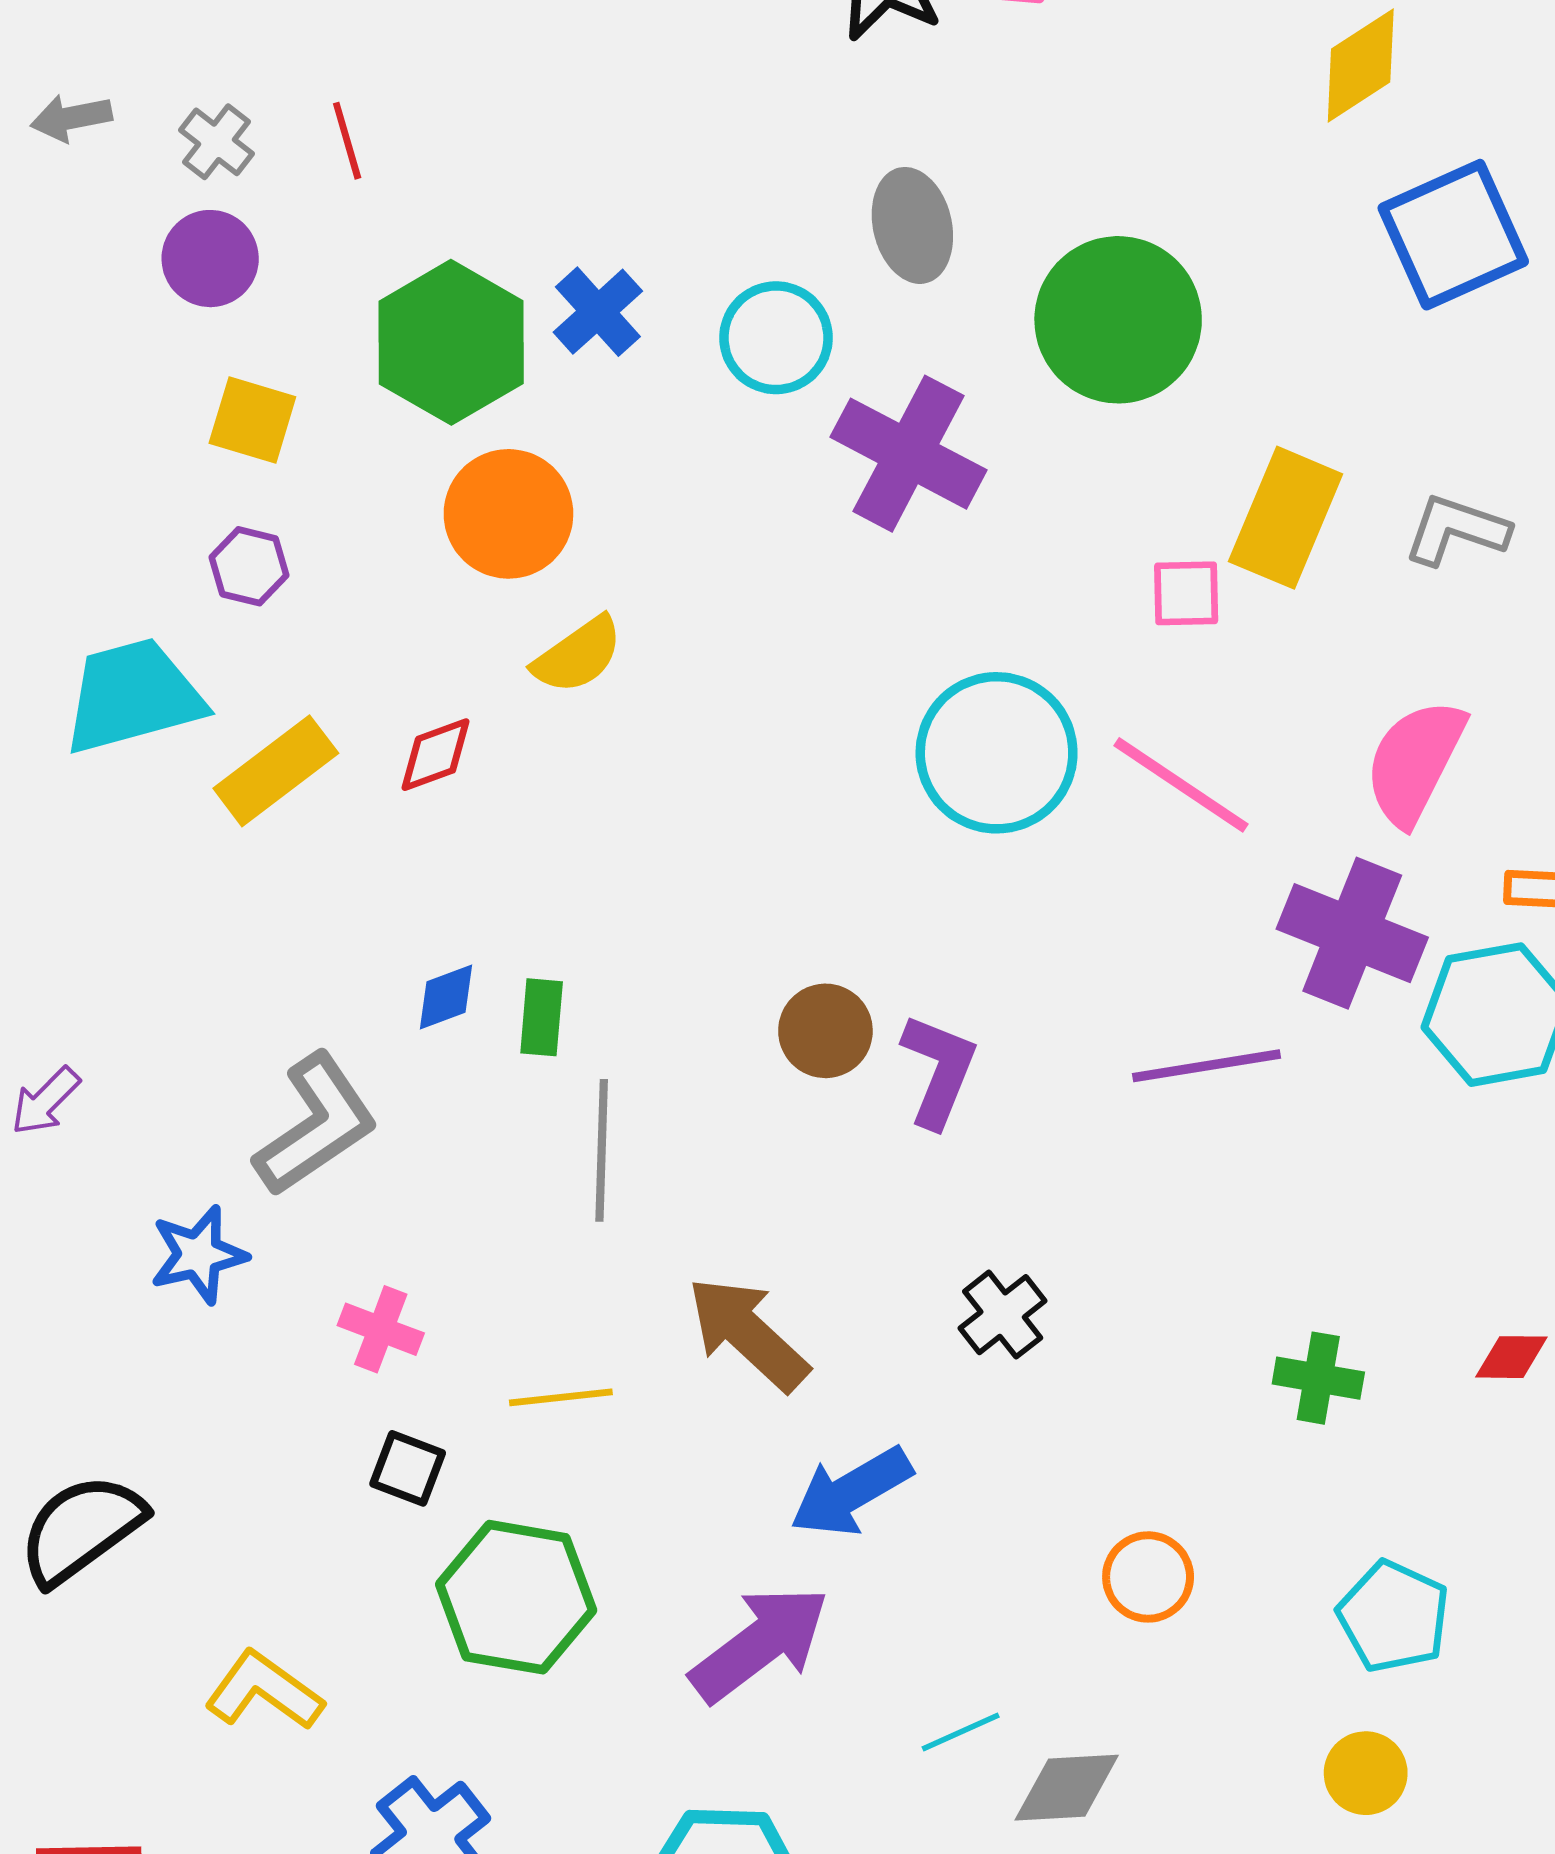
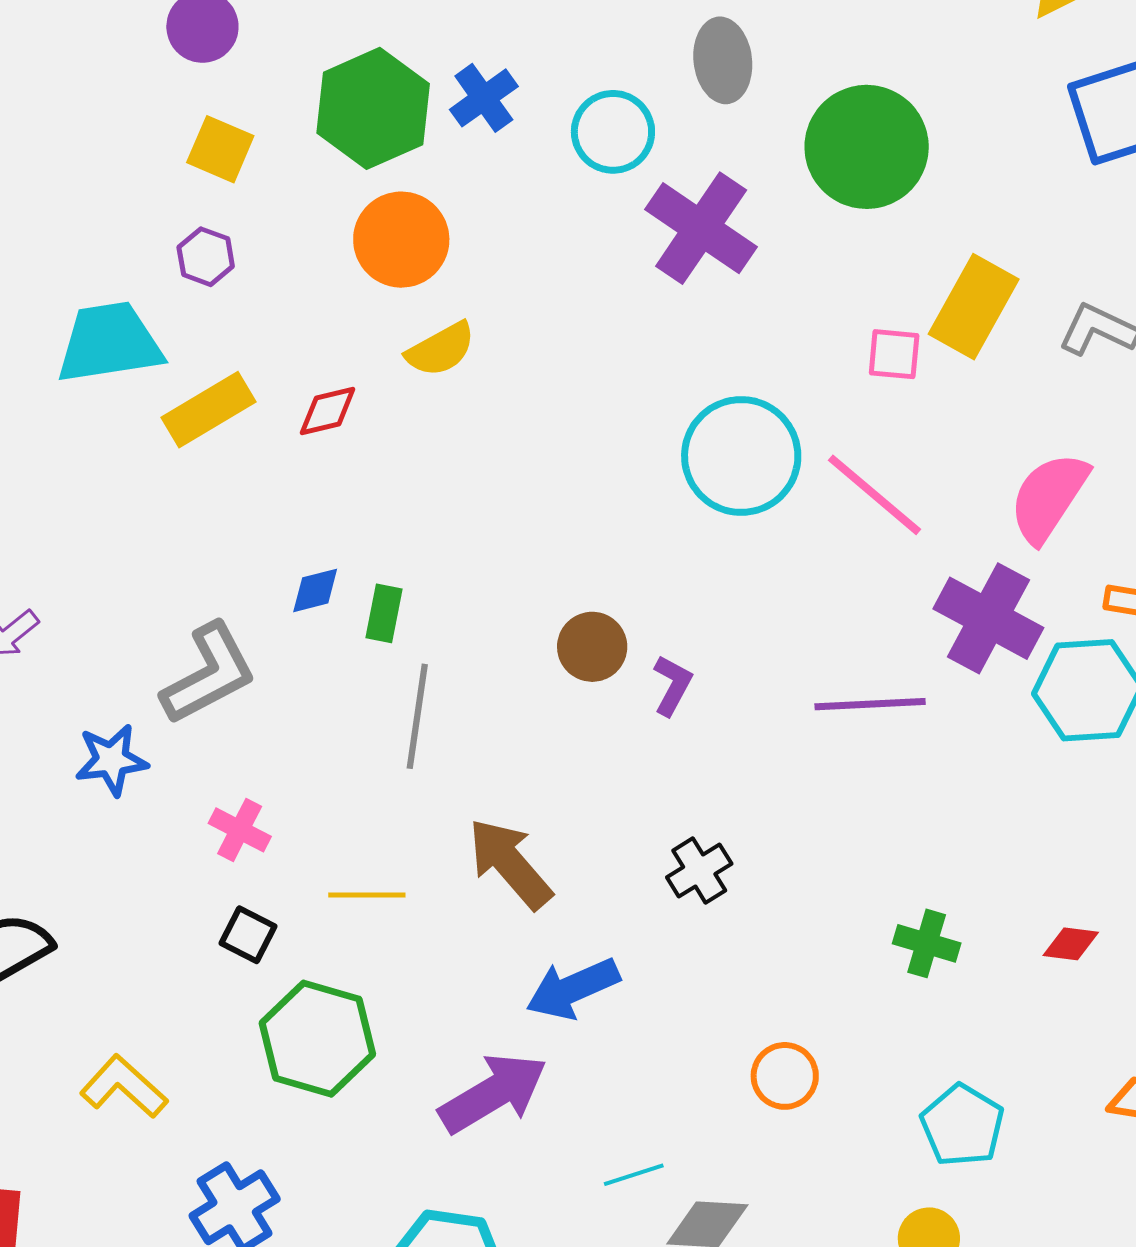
purple L-shape: (939, 1070) -> (672, 685), size x0.7

